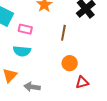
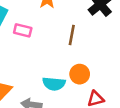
cyan semicircle: (22, 51) -> (54, 84), moved

